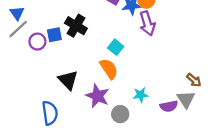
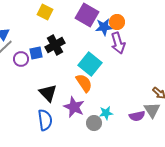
black cross: (76, 26) -> (55, 45), turned 30
cyan square: (116, 47) -> (90, 64), size x1.6
cyan star: (141, 95) -> (106, 113), moved
blue semicircle: (50, 113) -> (45, 120), moved

